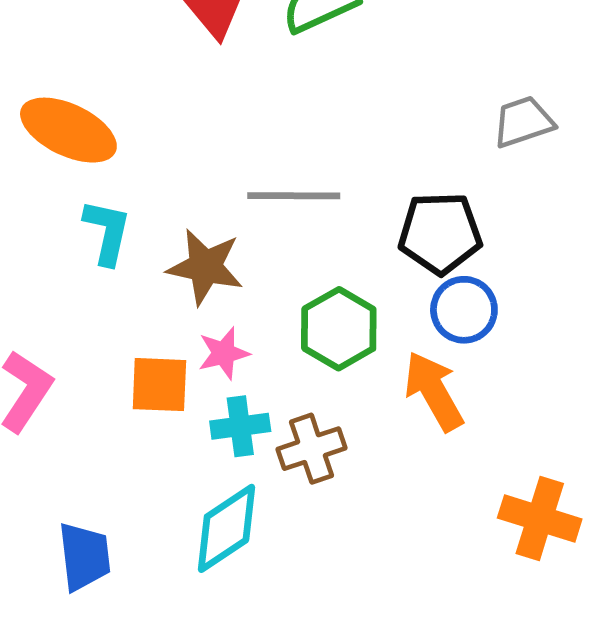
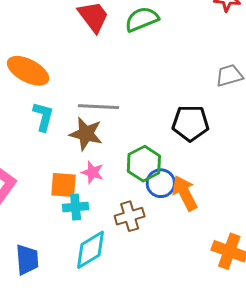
gray line: (294, 196) -> (99, 107), moved
blue circle: (464, 310) -> (161, 183), moved
pink star: (224, 353) -> (92, 172), turned 30
cyan cross: (240, 426) -> (76, 207), moved

